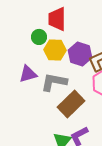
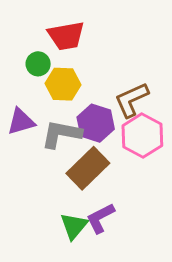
red trapezoid: (57, 19) -> (66, 36), turned -100
purple hexagon: (80, 54) -> (96, 123), moved

